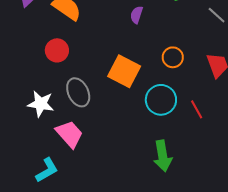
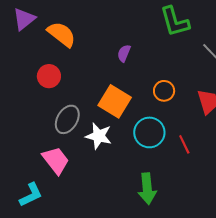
purple semicircle: (137, 15) -> (124, 53), moved
gray ellipse: (78, 92) -> (67, 119), turned 52
white star: (41, 104) -> (99, 136), moved

